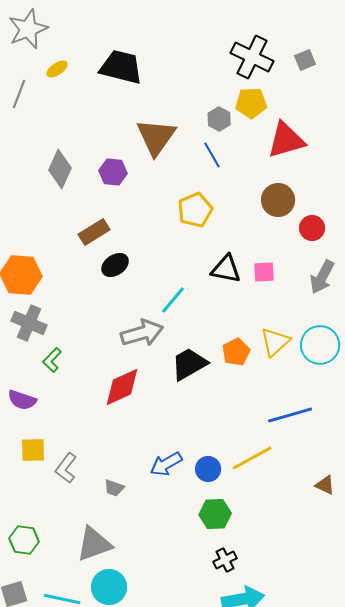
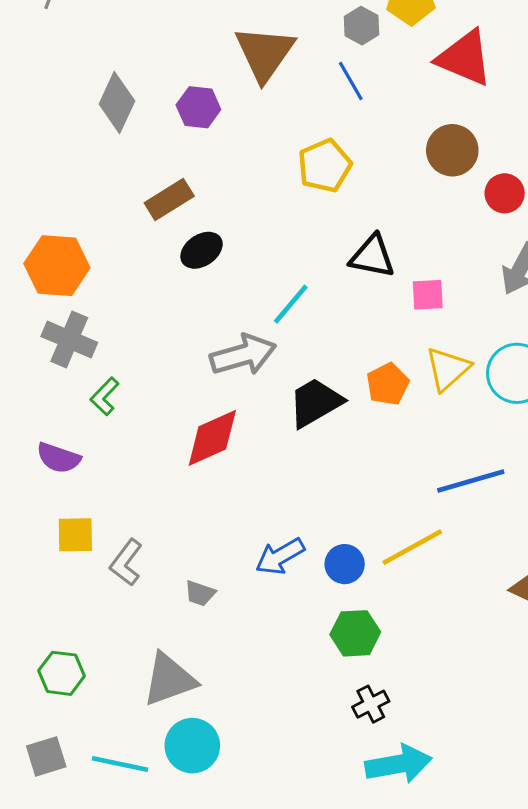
red triangle: (286, 140) -> (465, 58), turned 39
pink square: (264, 272) -> (428, 295), moved

